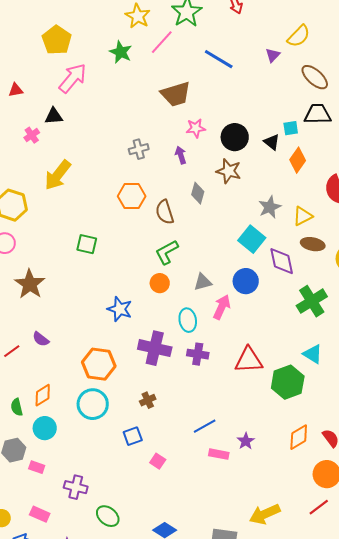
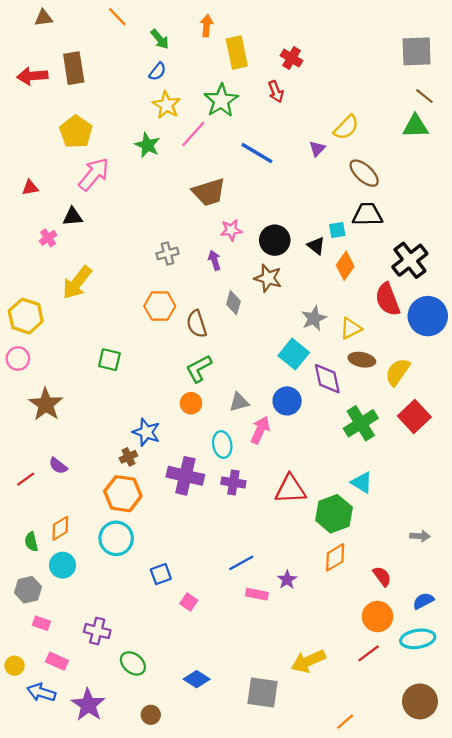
brown cross: (148, 400) -> (128, 457), moved
orange diamond: (299, 437) -> (335, 557), moved
pink rectangle: (37, 467) -> (41, 623), moved

